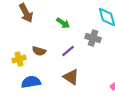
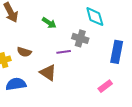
purple line: (68, 51) -> (64, 52), moved, turned 32
brown triangle: (71, 77) -> (48, 73), moved

